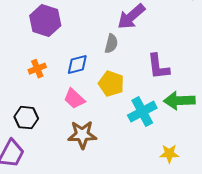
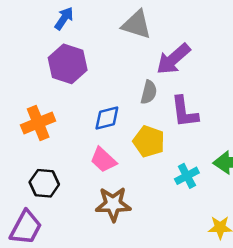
purple L-shape: (158, 67) -> (184, 112), moved
orange cross: (37, 69) -> (38, 123), moved, size x1.5
cyan cross: (142, 112) -> (187, 176), size x0.7

